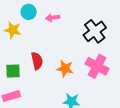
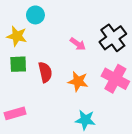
pink arrow: (53, 18) -> (78, 44), moved, turned -136
green square: (13, 71) -> (18, 64), moved

